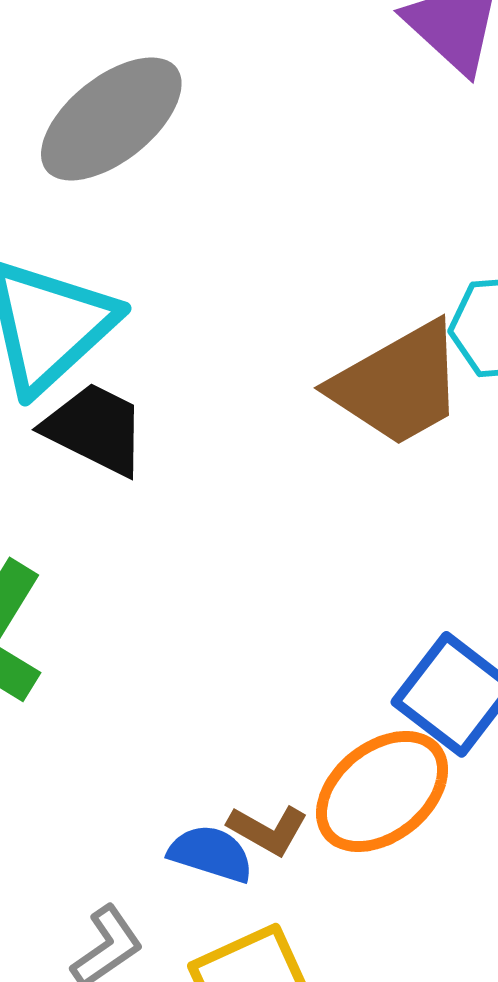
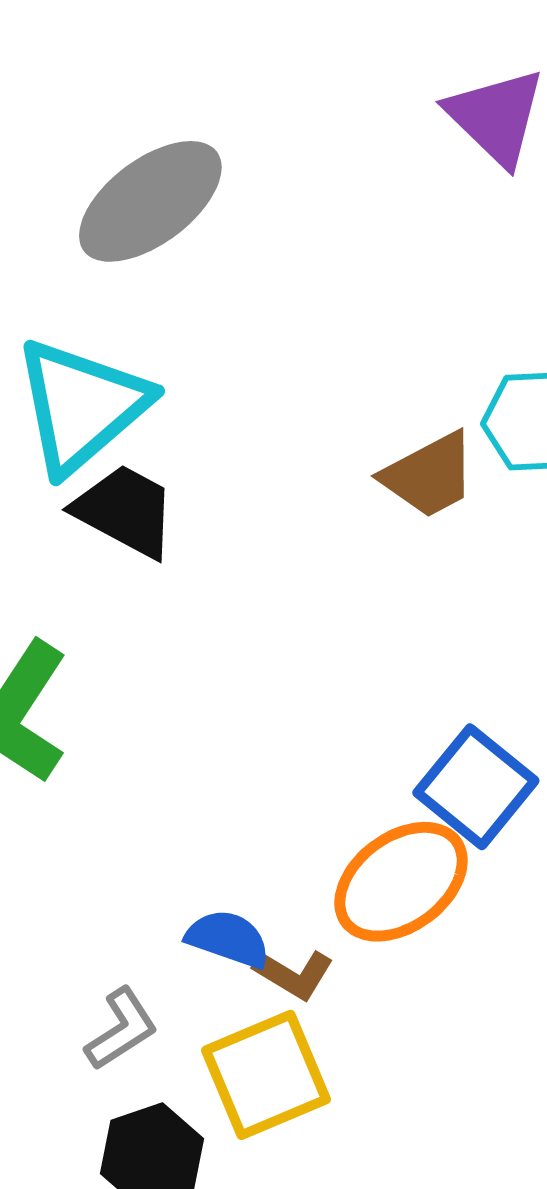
brown trapezoid: (398, 384) -> (429, 475), size x0.7
brown L-shape: (268, 830) -> (294, 974), moved

